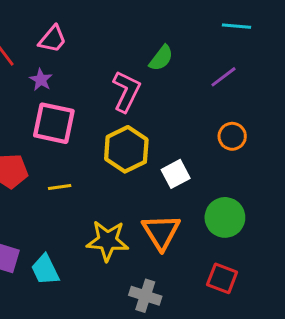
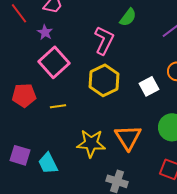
pink square: (54, 123) -> (54, 62), turned 36
white square: (176, 174) -> (149, 86), moved

